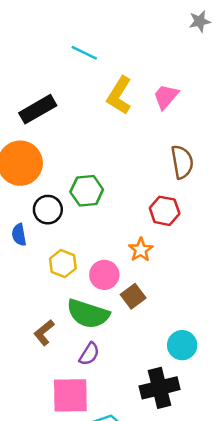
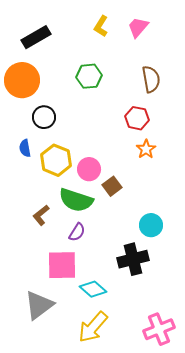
yellow L-shape: (119, 95) -> (101, 26), size x0.7
green hexagon: (87, 191) -> (89, 76), moved
blue semicircle: (19, 235) -> (25, 148), moved
orange star: (141, 250) -> (146, 149), moved
yellow hexagon: (63, 264) -> (56, 160), size x1.4

